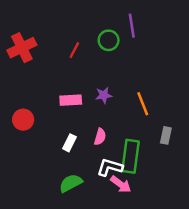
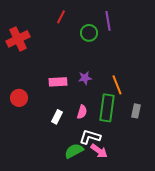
red line: (74, 50) -> (61, 17), moved
green rectangle: (131, 156) -> (107, 108), moved
green semicircle: (71, 183) -> (74, 151), moved

